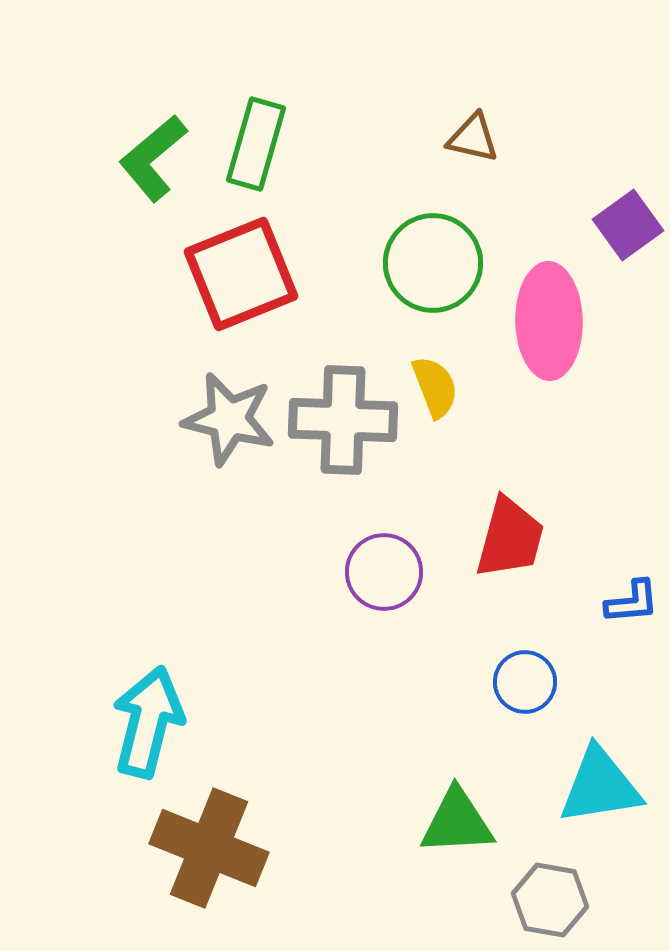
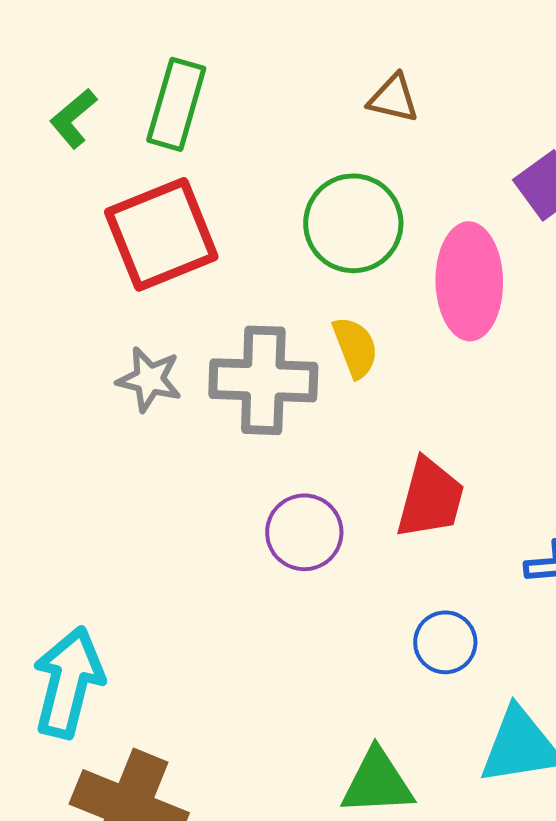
green L-shape: (153, 158) -> (73, 118), size x0.7
gray star: (229, 419) -> (149, 379), size x0.7

